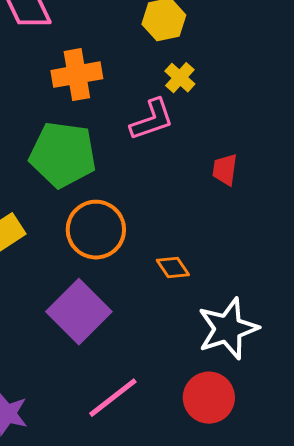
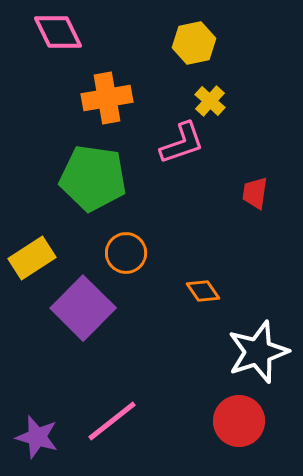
orange circle: (96, 230) -> (126, 253), size x0.7
purple square: (79, 312) -> (83, 308), moved
pink line: (113, 398) -> (112, 421), moved

